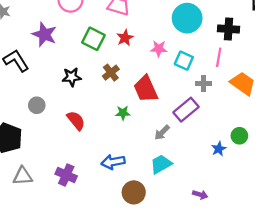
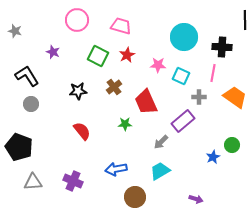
purple star: (44, 34) -> (53, 52), size x0.6
gray circle: (37, 105) -> (31, 104), moved

